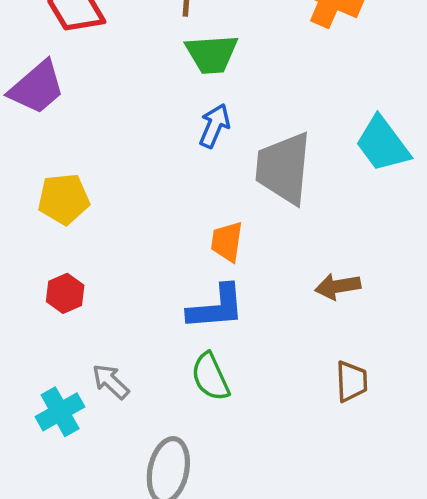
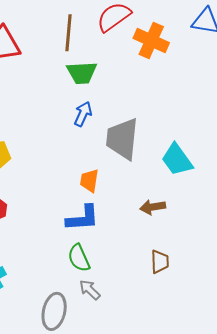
cyan trapezoid: (383, 144) -> (177, 160), moved
gray arrow: (111, 382) -> (90, 290), moved

